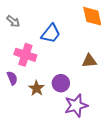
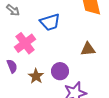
blue trapezoid: (51, 33) -> (50, 22), turned 35
pink cross: (25, 55) -> (25, 43), turned 35

